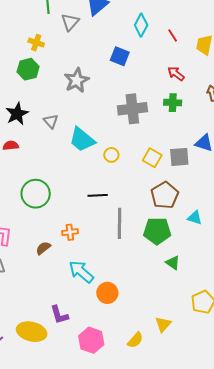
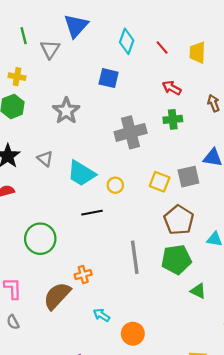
black line: (98, 195) -> (92, 213), moved
brown semicircle: (43, 248) -> (57, 296), size x1.8
cyan arrow: (81, 272) -> (102, 315), size x0.6

